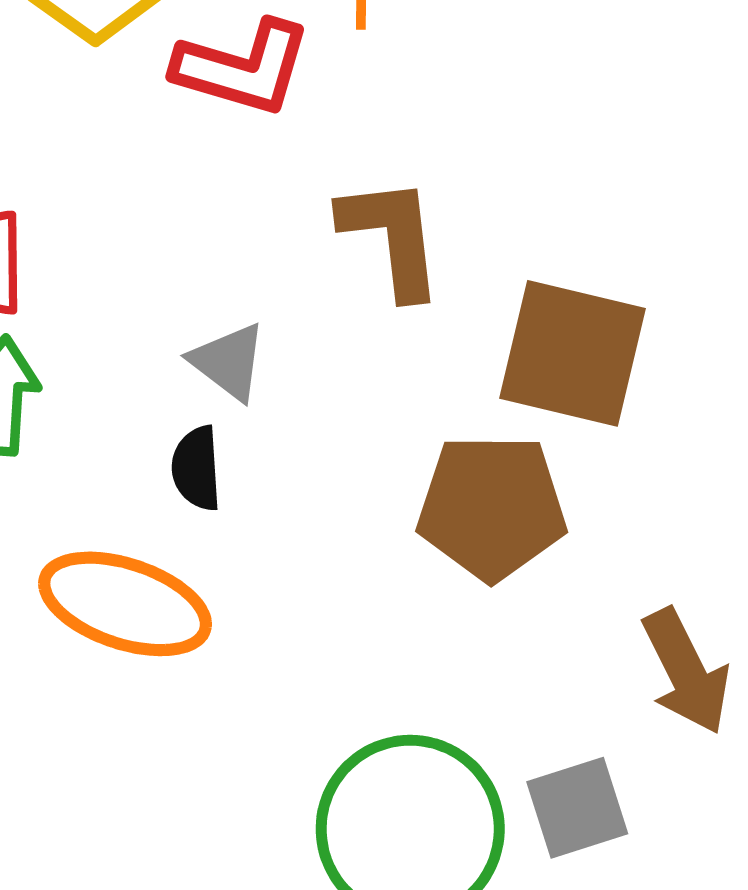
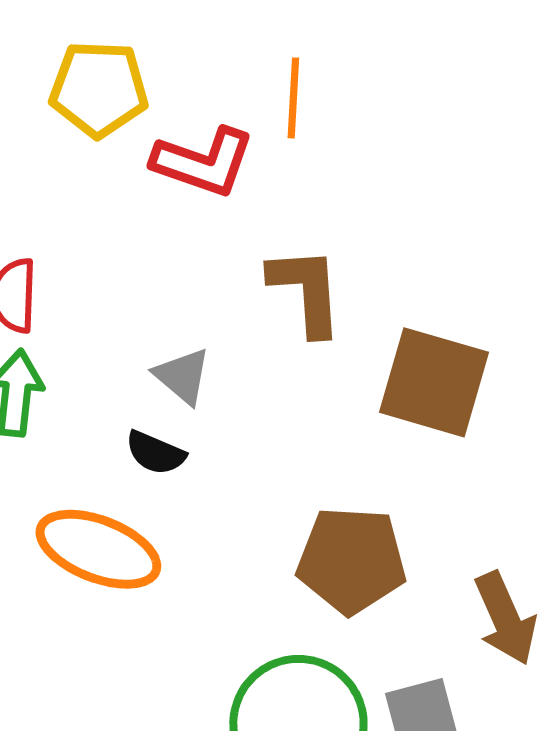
black semicircle: (197, 468) -> (155, 453), turned -66
brown pentagon: (492, 507) -> (352, 560), moved

